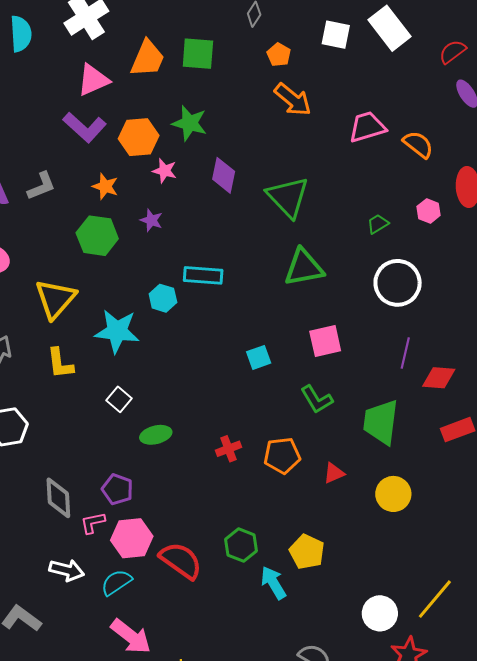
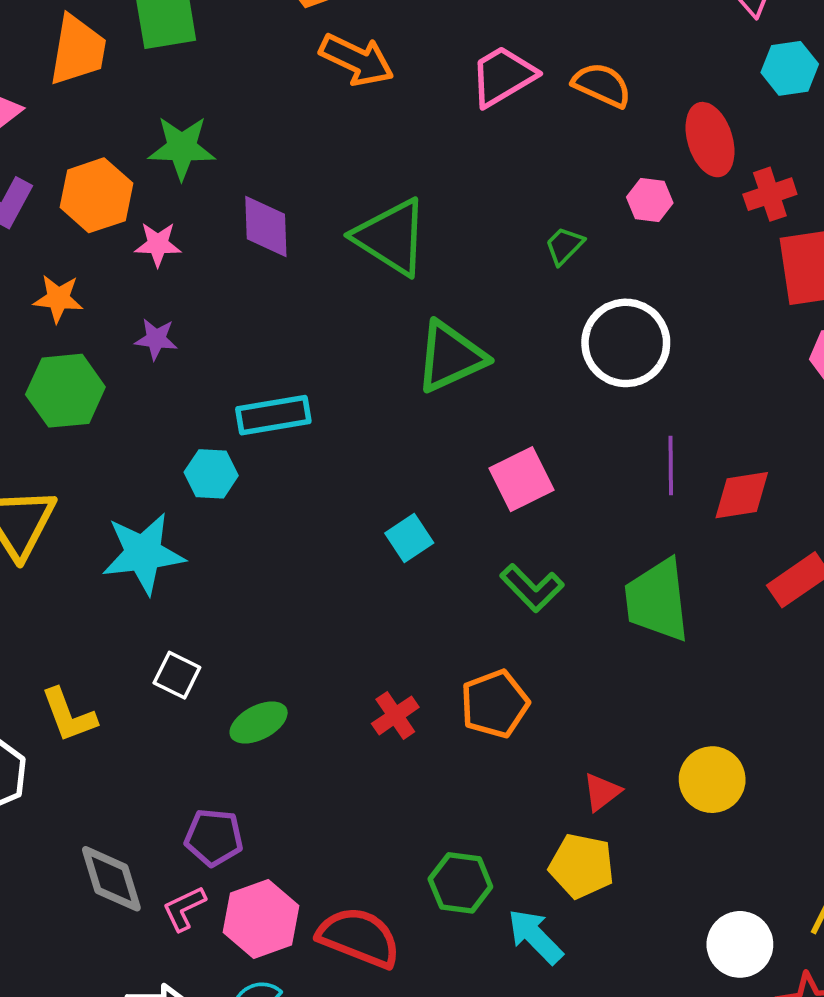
yellow L-shape: (60, 363) -> (69, 715), moved
red triangle: (334, 473) -> (602, 792), moved
yellow circle: (393, 494) -> (712, 780), moved

